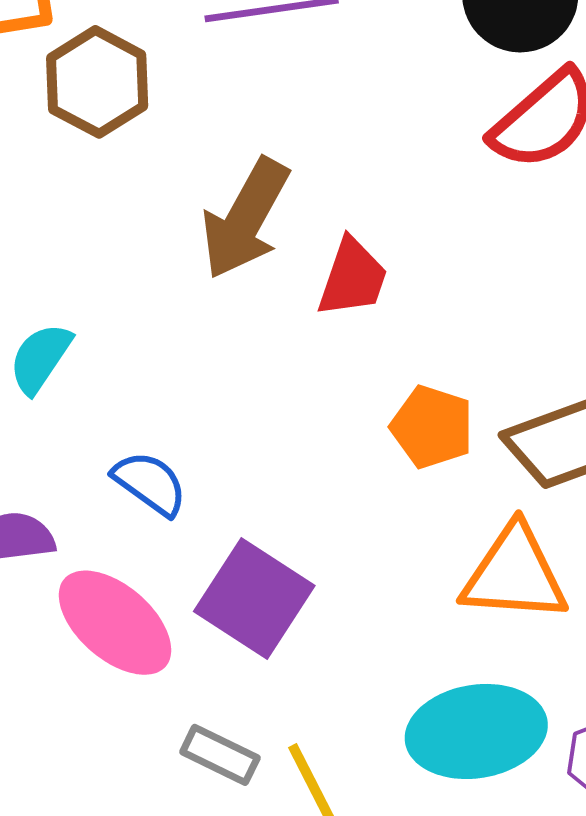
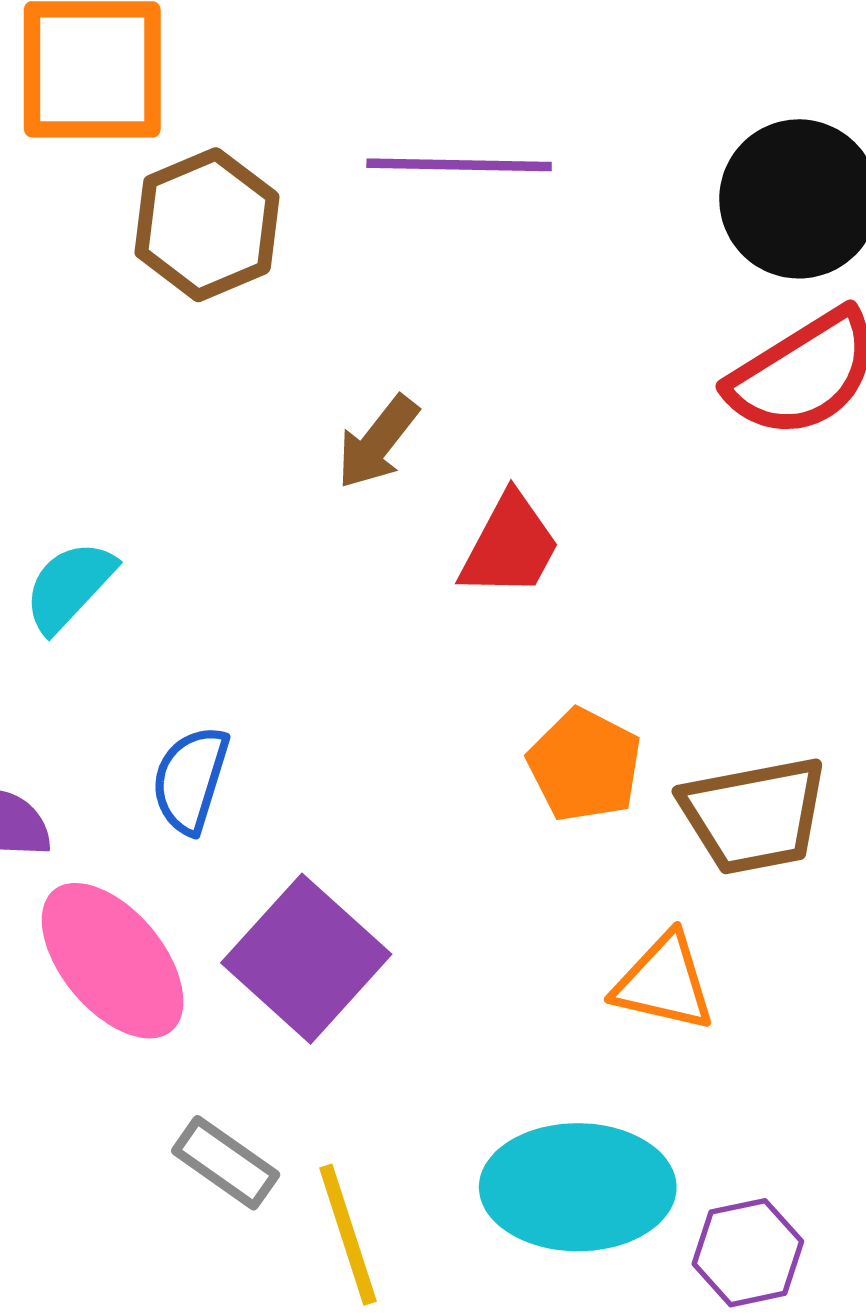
brown arrow: (245, 219) -> (378, 442), size x0.6
blue semicircle: (150, 483) -> (190, 780), turned -118
orange triangle: (514, 574) -> (664, 982), size x0.7

